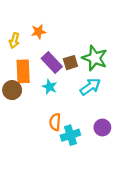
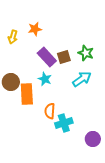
green star: (95, 58) -> (86, 53), size x0.7
orange rectangle: (23, 71) -> (27, 94), moved
purple circle: (102, 127) -> (93, 139), moved

